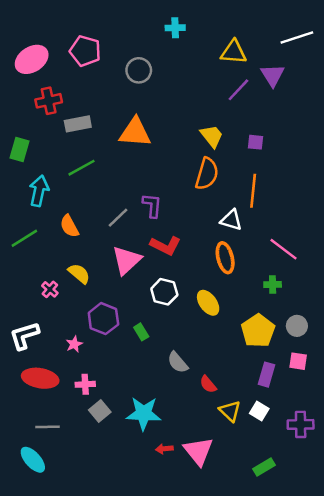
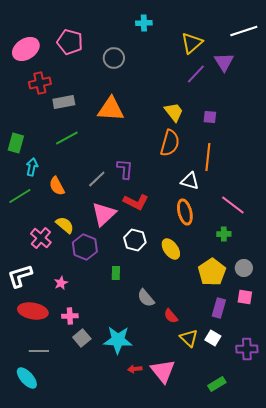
yellow triangle: (234, 52) -> (192, 43), turned -45
green rectangle: (19, 149) -> (16, 143), moved
cyan arrow: (39, 191) -> (32, 167), moved, size x0.7
pink cross: (50, 289) -> (41, 238), size x1.5
purple hexagon: (103, 319) -> (85, 247), moved
green rectangle: (141, 332) -> (116, 273), turned 32

